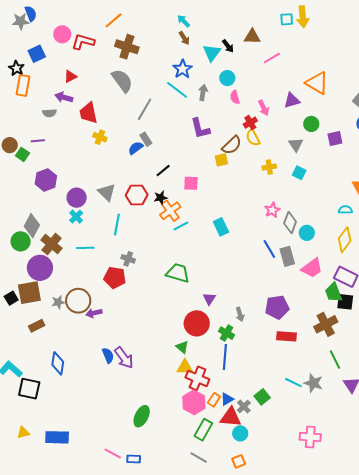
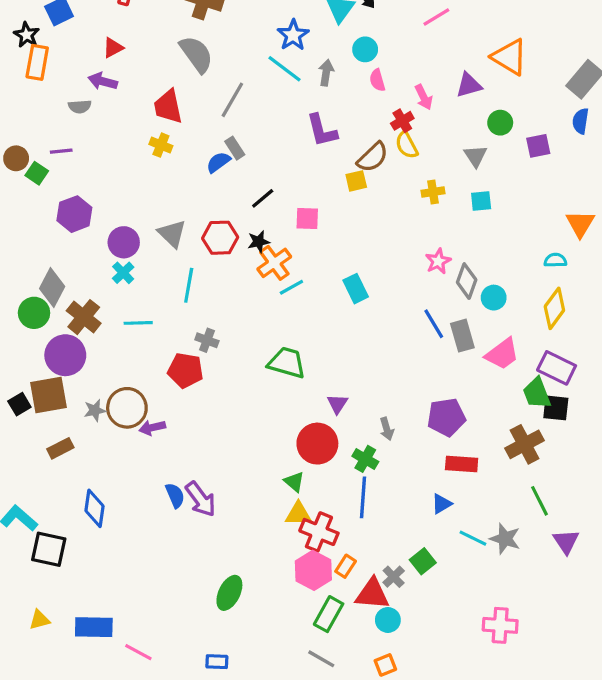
red trapezoid: (88, 113) -> (168, 107), moved
cyan square: (299, 173) -> (481, 201), turned -32
blue triangle: (227, 399) -> (442, 504), moved
pink line: (113, 454) -> (138, 652), moved

